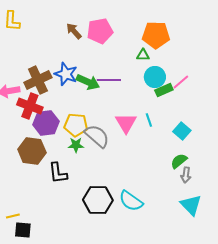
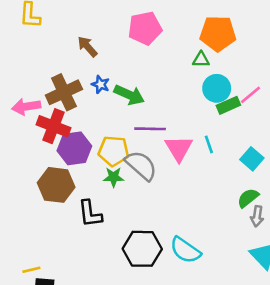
brown arrow: (74, 31) -> (87, 47), moved
blue star: (66, 74) -> (100, 84), size x0.6
purple line: (109, 80) -> (150, 129), moved

